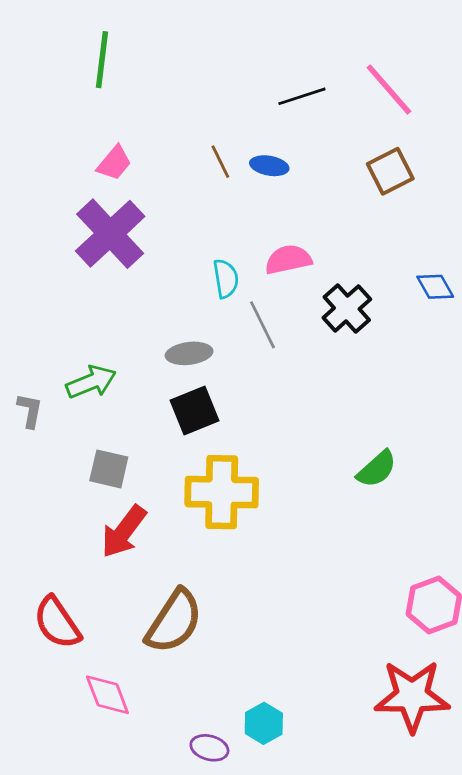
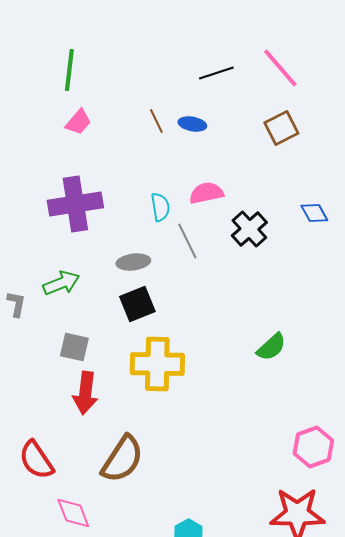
green line: (102, 60) -> (69, 70), moved
purple cross: (110, 234) -> (75, 204), moved, turned 34
red arrow: (124, 532) -> (85, 393), turned -30

